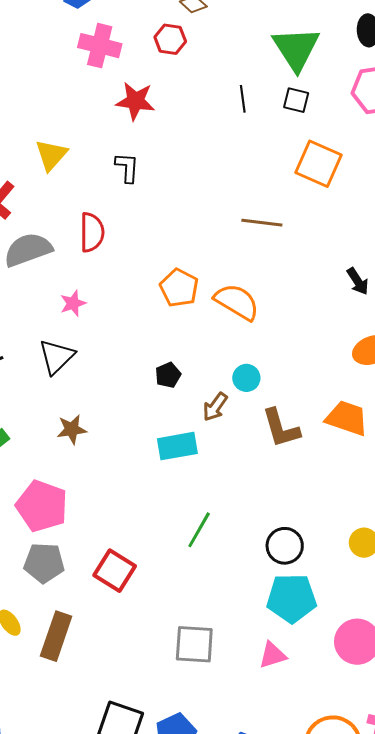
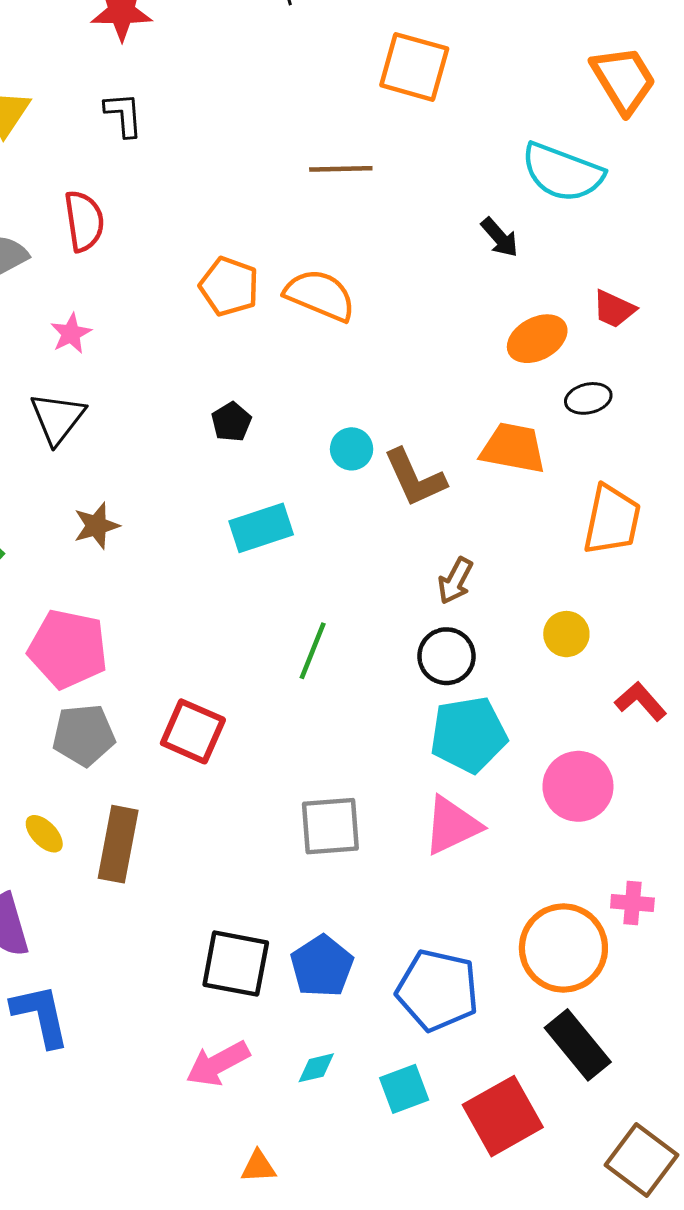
cyan circle: (246, 378) -> (352, 449), moved
brown arrow: (215, 407) -> (455, 581), moved
pink triangle: (273, 655) -> (452, 825), size x1.4

